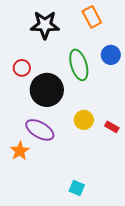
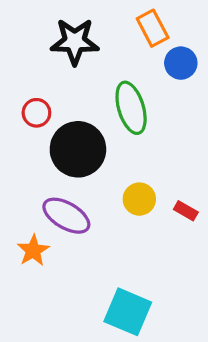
blue circle: (111, 55) -> (181, 63), moved
cyan square: (77, 188) -> (128, 312), size x1.8

